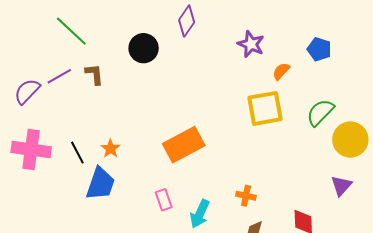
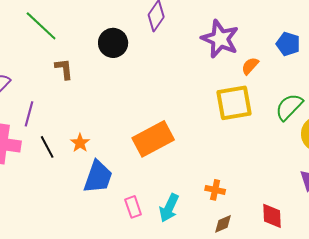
purple star: (251, 44) -> (220, 39), size x1.4
purple line: (59, 76) -> (29, 114), moved, turned -45
blue trapezoid: (100, 184) -> (98, 177), moved
pink rectangle: (164, 200) -> (133, 207), moved

